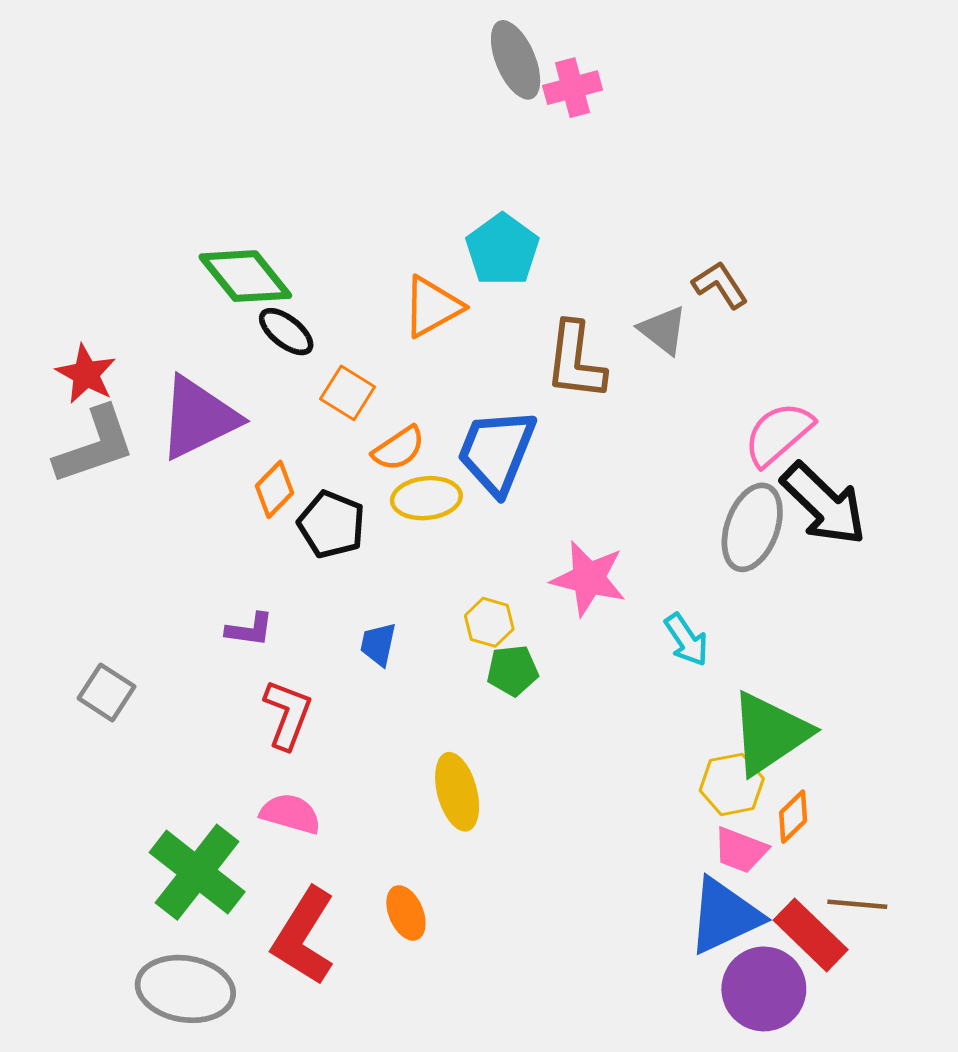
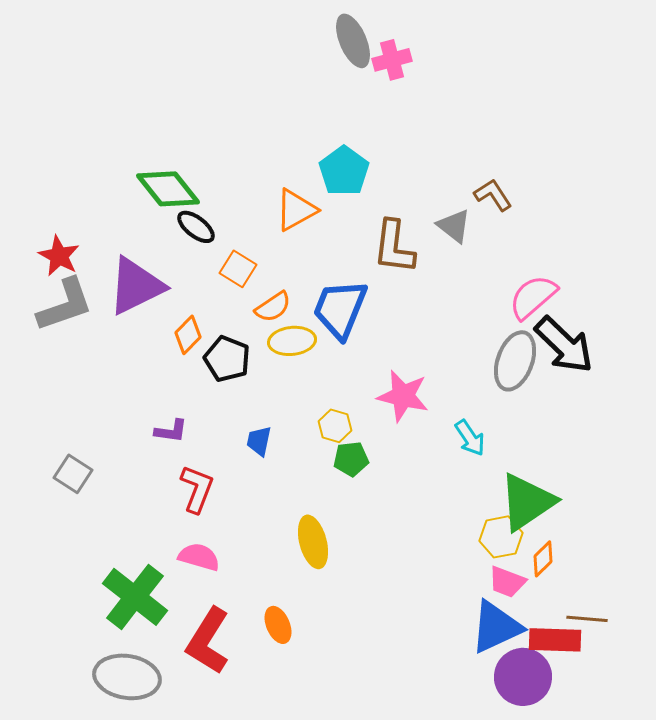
red rectangle: (811, 935) -> (555, 640), turned -42

